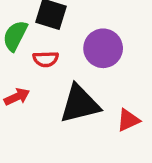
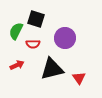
red triangle: (128, 120) -> (79, 78), turned -40

